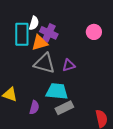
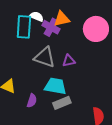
white semicircle: (34, 23) -> (37, 17), turned -88
pink circle: (94, 32) -> (96, 29), size x1.6
orange triangle: (40, 43) -> (62, 19), moved

